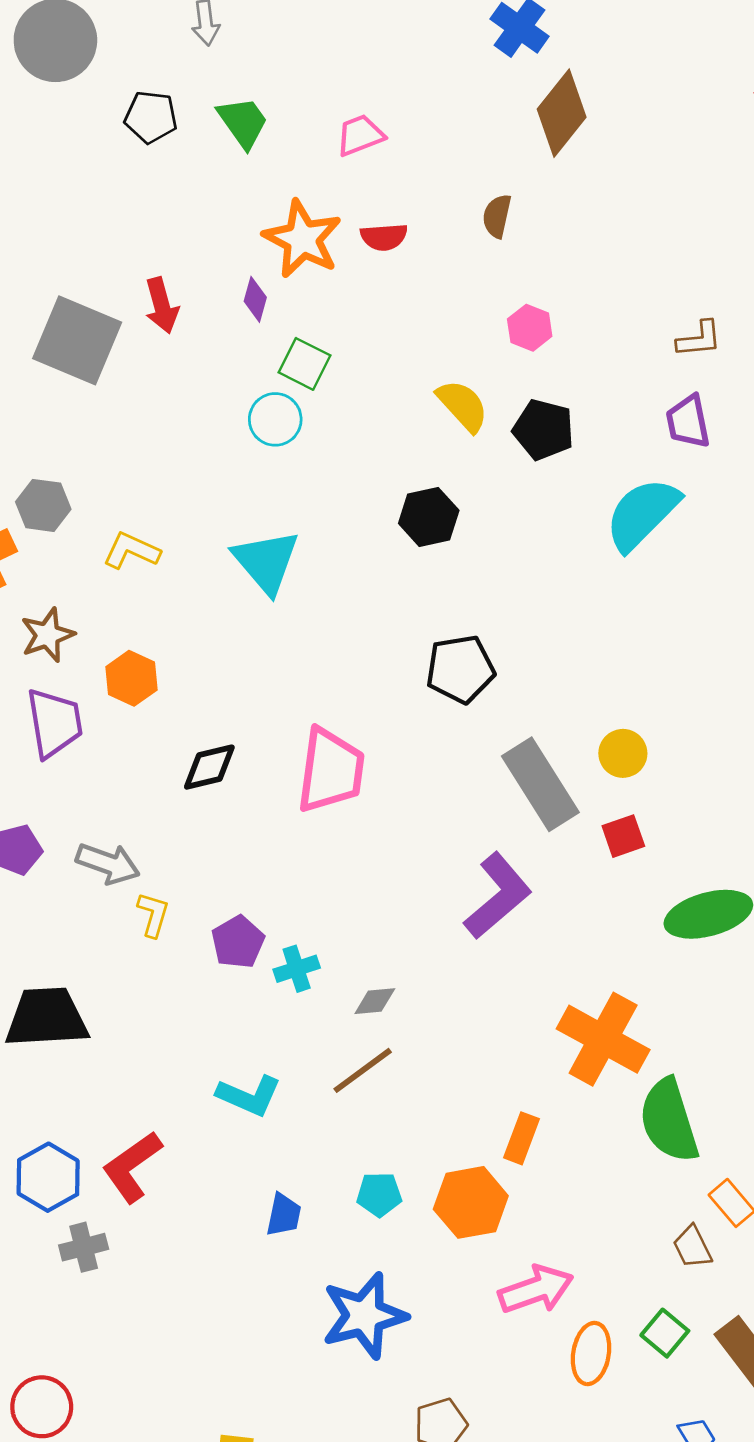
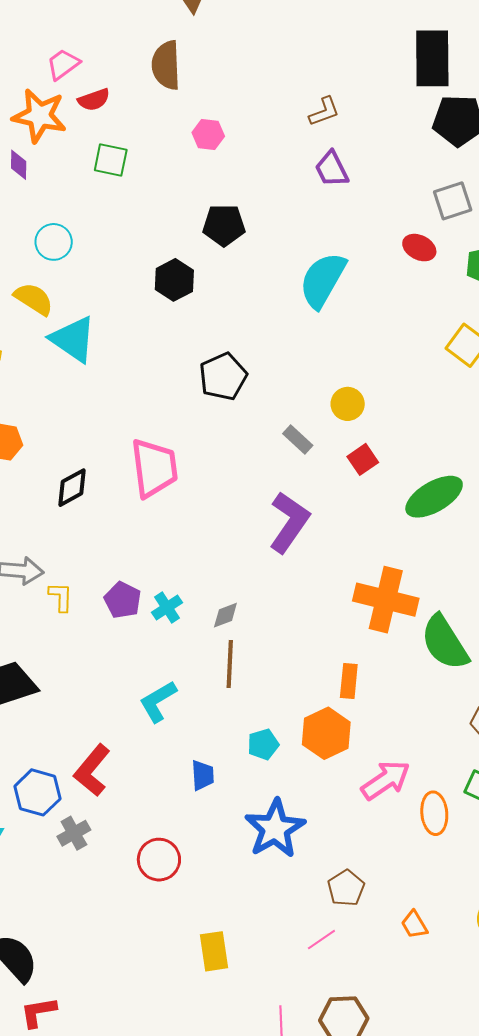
pink trapezoid: (360, 135) -> (63, 64), moved
brown semicircle: (497, 216) -> (166, 65), size x1.6
green square: (304, 364) -> (111, 160), moved
yellow semicircle: (463, 406) -> (34, 299), moved
black pentagon: (543, 430) -> (224, 225), moved
cyan semicircle: (642, 514) -> (323, 280), moved
gray rectangle: (540, 784) -> (298, 440), size x0.5
brown line: (363, 1070) -> (230, 664), turned -36
cyan L-shape: (249, 1096) -> (158, 701), turned 141
red circle: (42, 1407) -> (159, 860), moved

